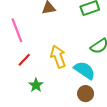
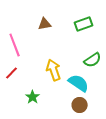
red line: (24, 60) -> (12, 73), moved

